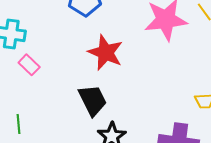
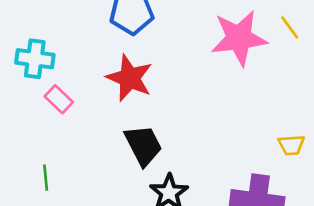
red star: (106, 52) -> (130, 78), moved

